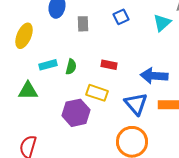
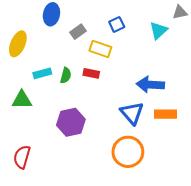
gray rectangle: (83, 24) -> (78, 32), turned 56
red rectangle: (109, 65) -> (91, 73), moved
yellow rectangle: (97, 93) -> (100, 49), moved

